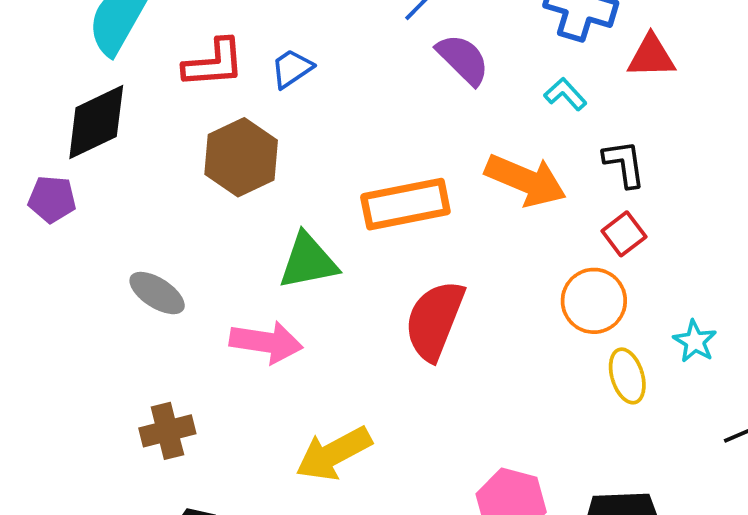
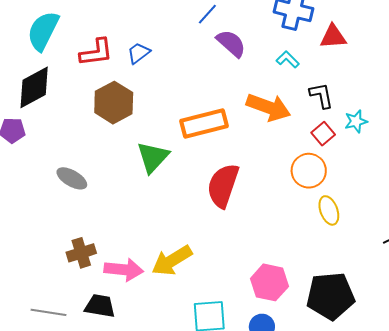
green triangle: (308, 261) -> (153, 157), turned -33
cyan star: (695, 341) -> (356, 121), moved, turned 30
pink arrow: (266, 342) -> (124, 270), moved

